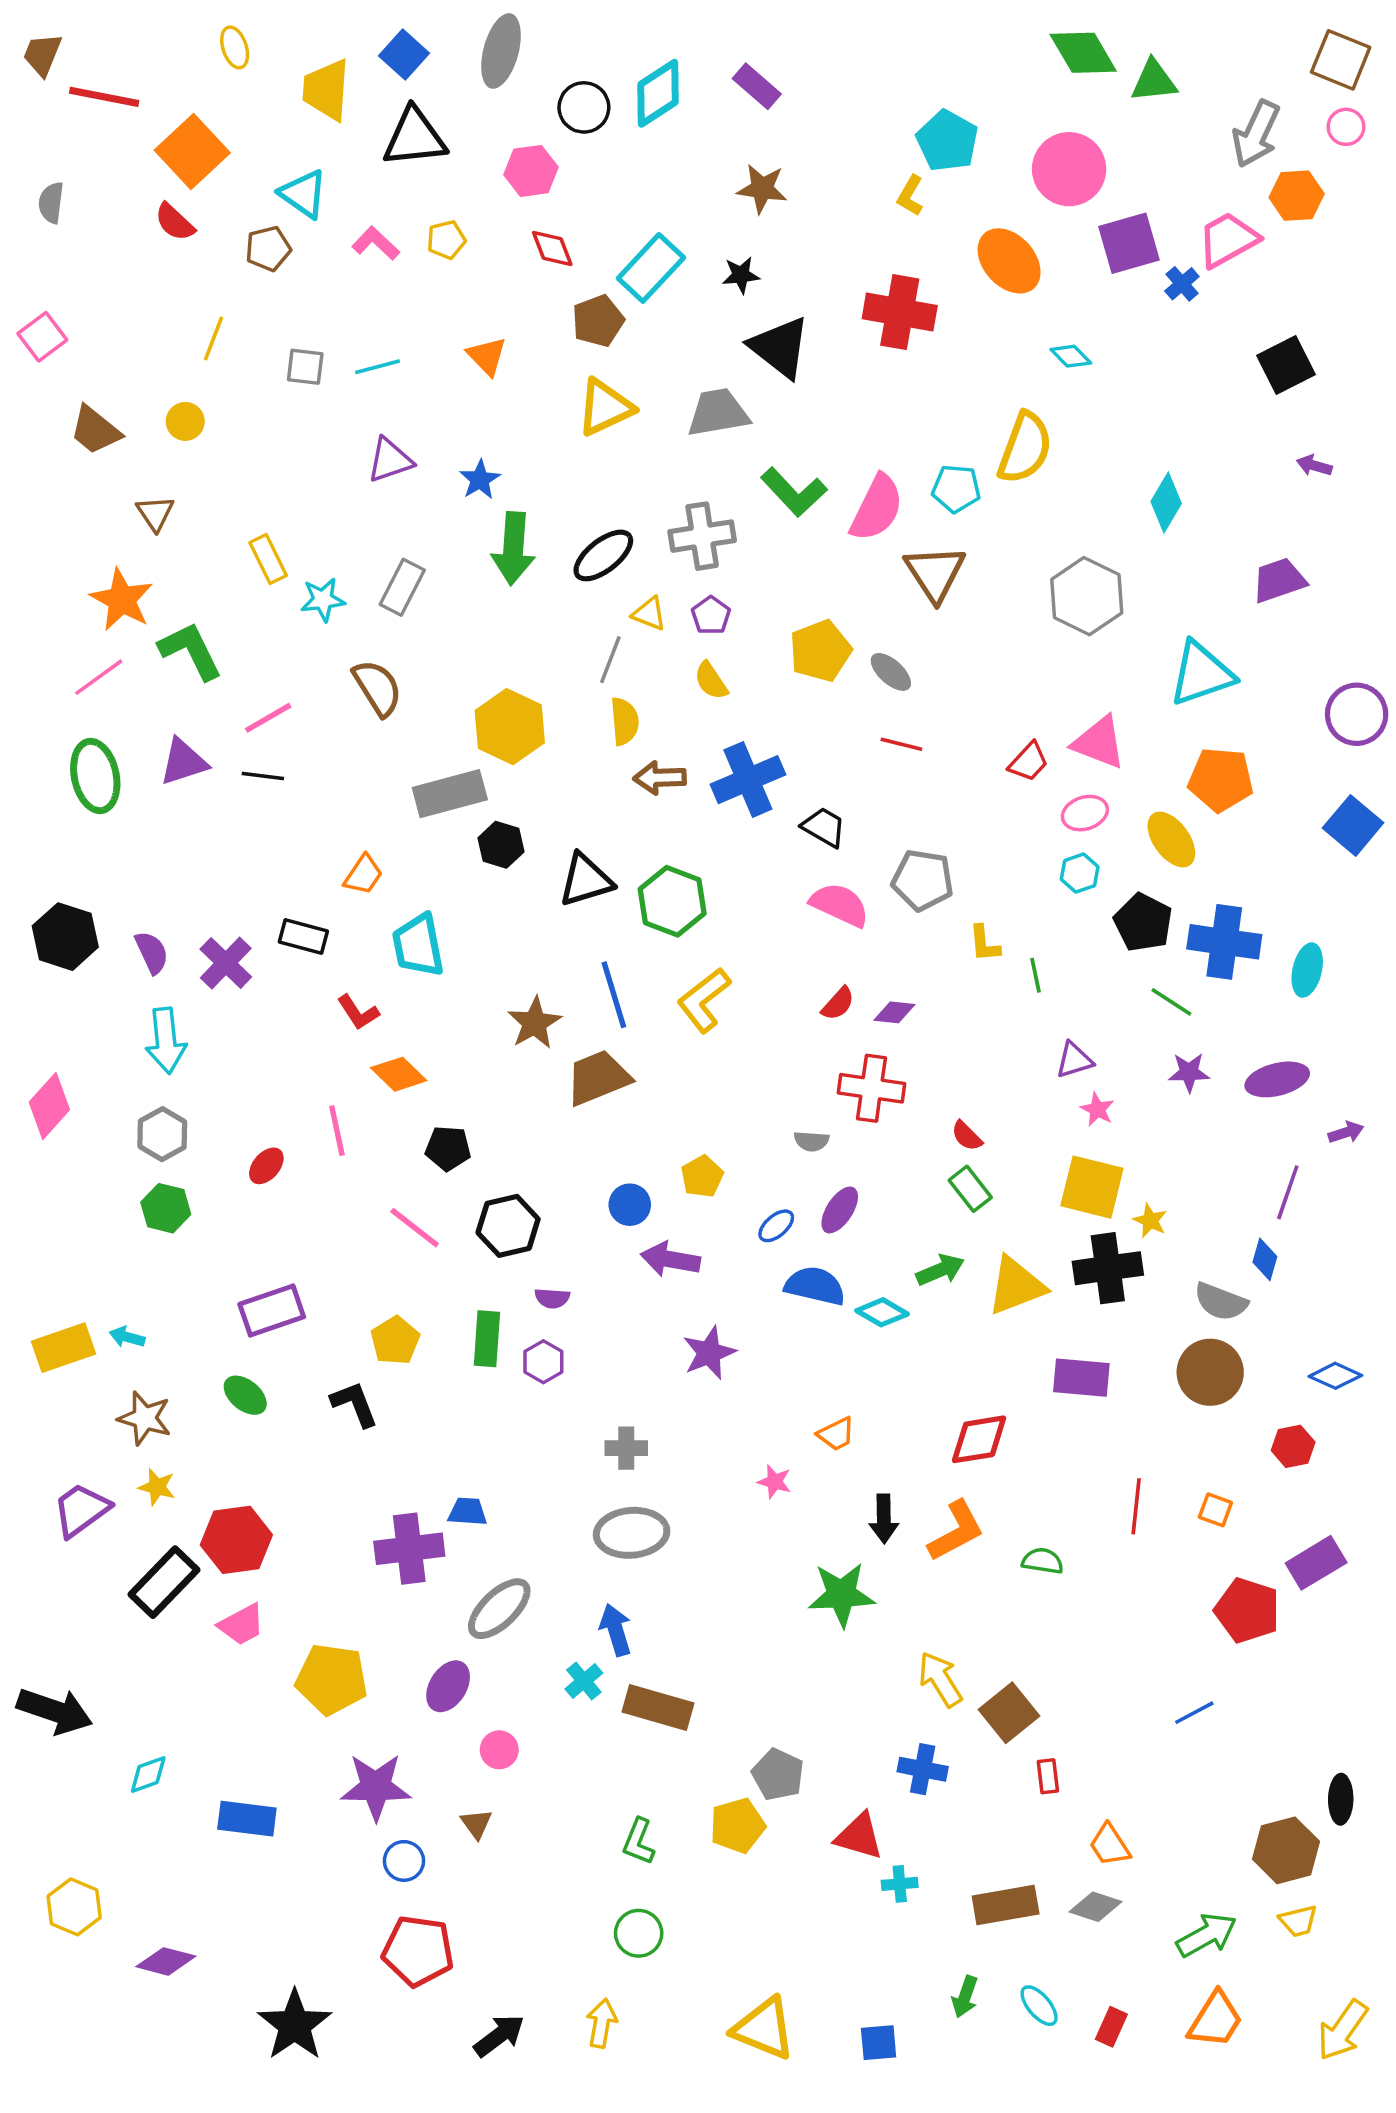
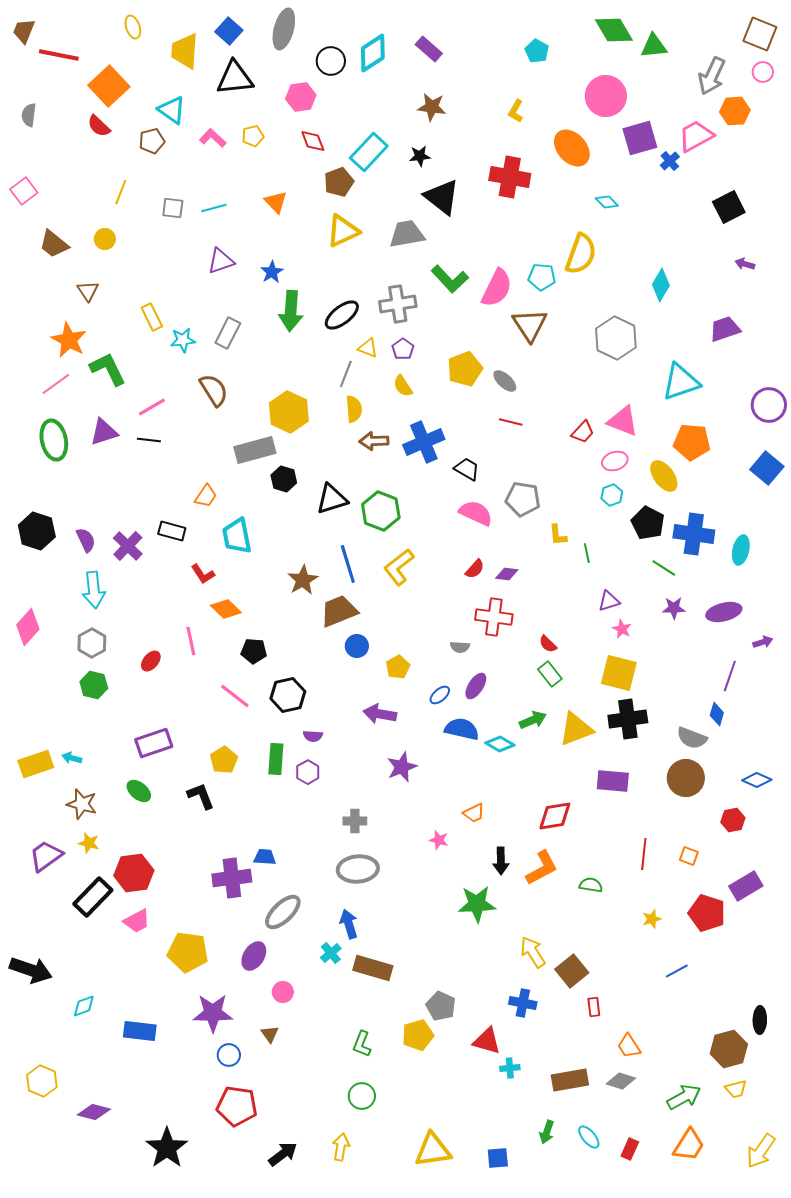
cyan pentagon: (947, 141) -> (537, 51), moved, size x0.7
blue circle: (630, 1205) -> (357, 646), moved
yellow star: (1150, 1221) -> (652, 919), moved, turned 30
yellow triangle: (764, 2029) -> (433, 1150), turned -30

